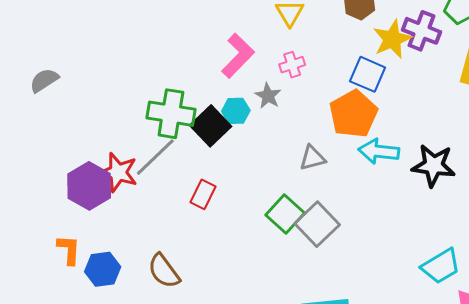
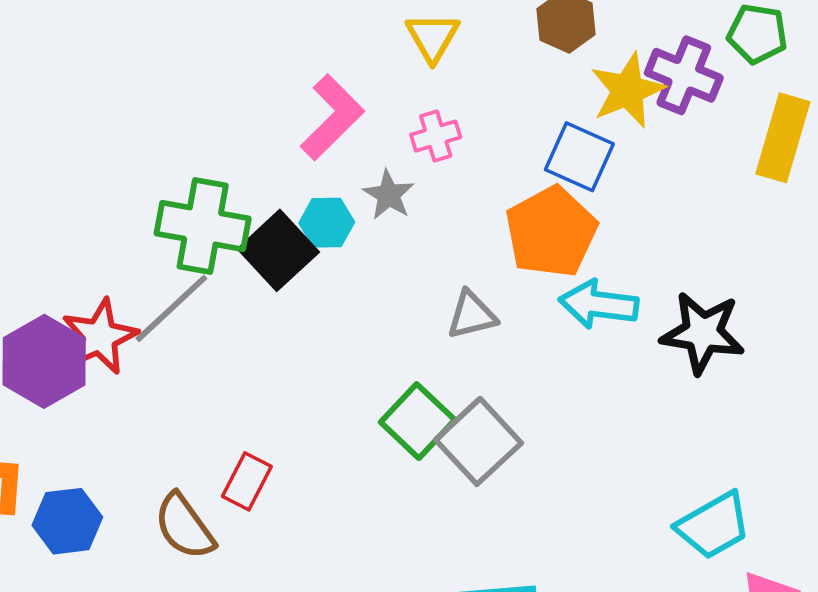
red star: (118, 172) -> (100, 337), turned 30
red rectangle: (203, 194) -> (247, 481), moved

